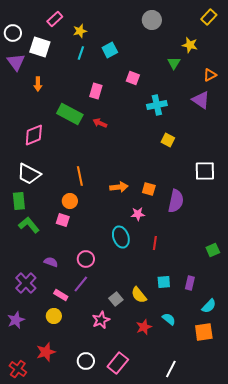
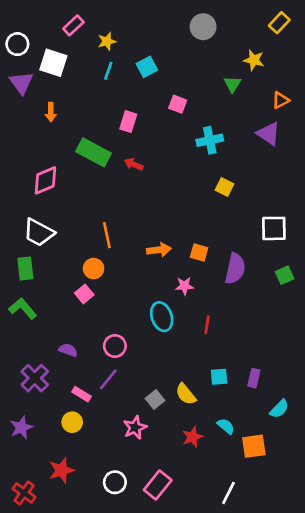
pink square: (63, 220) -> (84, 294), turned 32
green L-shape: (29, 225) -> (23, 309), moved
green square: (213, 250) -> (285, 275), moved
orange square: (204, 332) -> (254, 446), moved

